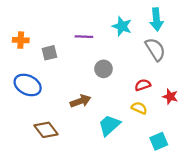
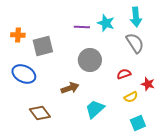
purple line: (84, 37) -> (82, 27), moved
gray square: (49, 53) -> (43, 46), size x1.5
gray circle: (104, 69) -> (90, 60), size x1.5
yellow semicircle: (139, 108) -> (131, 97), moved, turned 128

